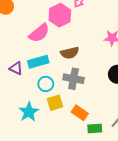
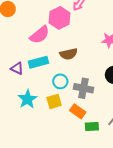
gray cross: (74, 79) -> (83, 88), moved
cyan circle: (46, 84) -> (60, 81), moved
cyan star: (29, 112) -> (27, 99), moved

